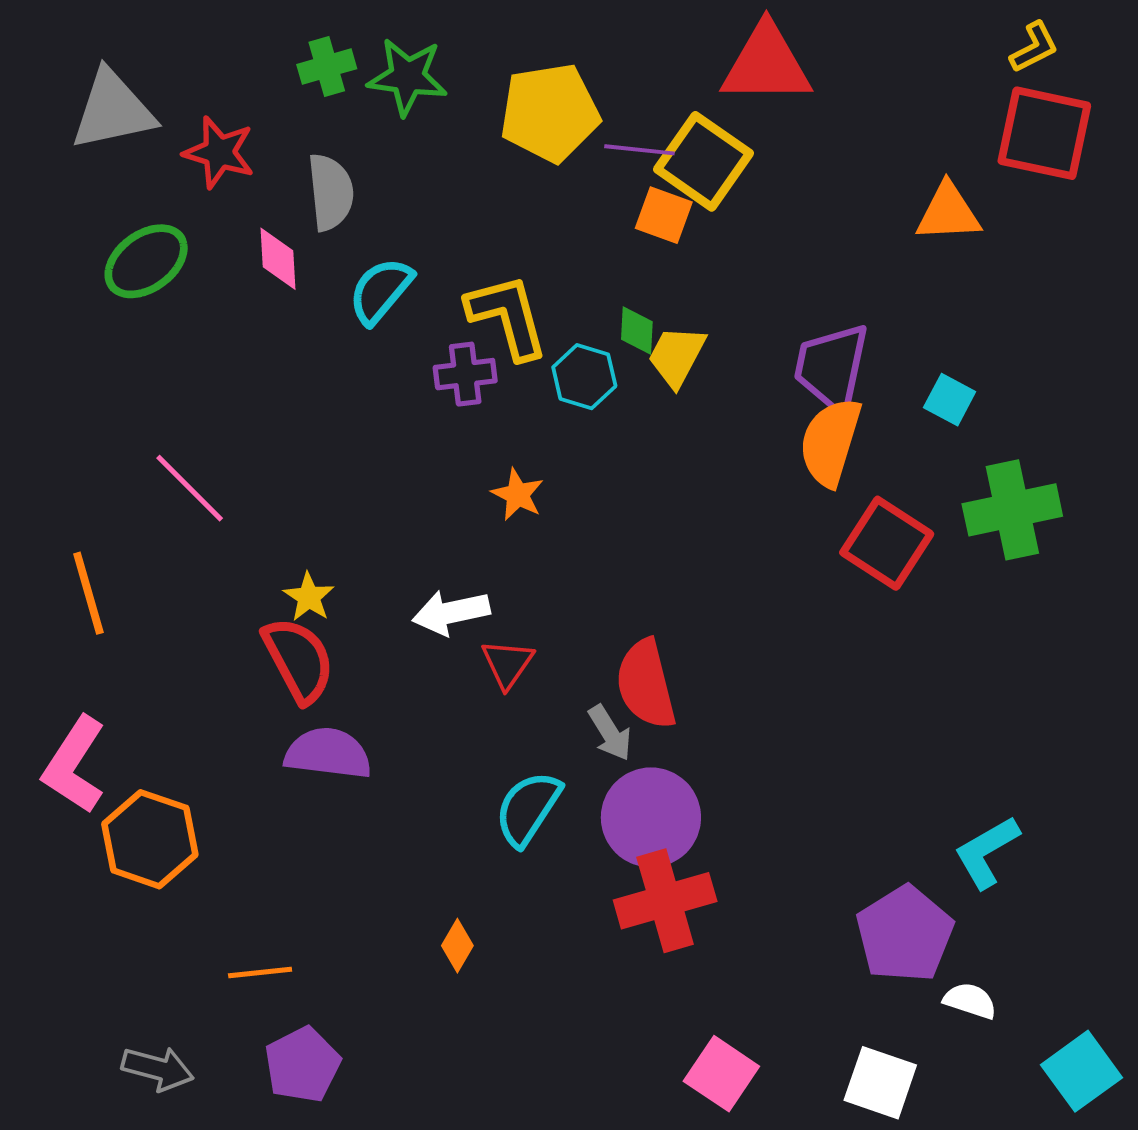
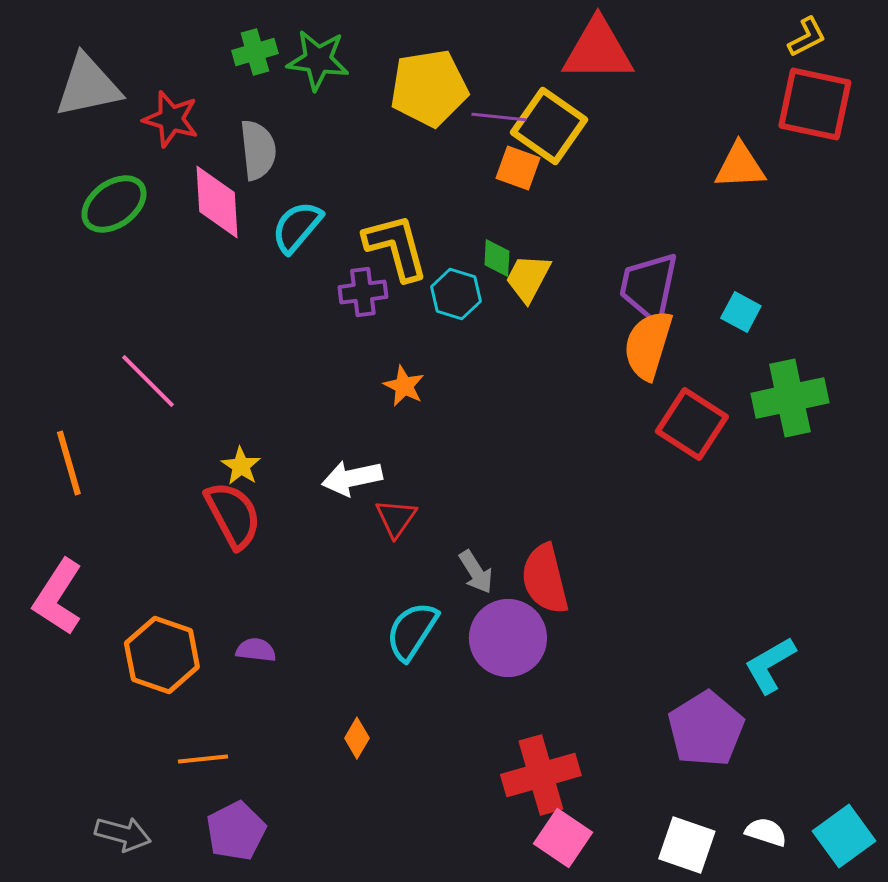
pink diamond: (278, 259) -> (217, 202), size x1.5
red semicircle: (646, 684) -> (545, 579), moved
purple semicircle: (328, 753) -> (256, 650), moved, size x0.6
orange hexagon: (150, 839) -> (162, 655), moved
red cross: (665, 901) -> (541, 775), moved
white semicircle: (970, 1001) -> (766, 832), moved

